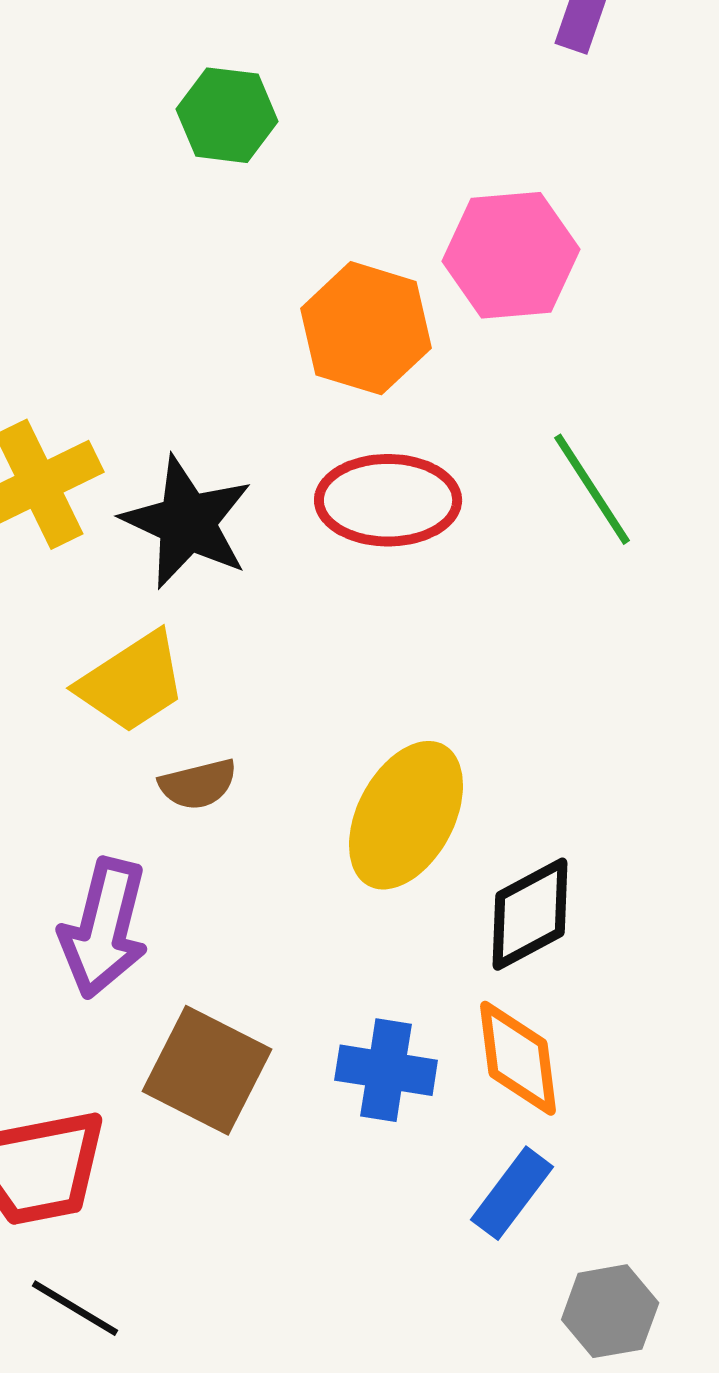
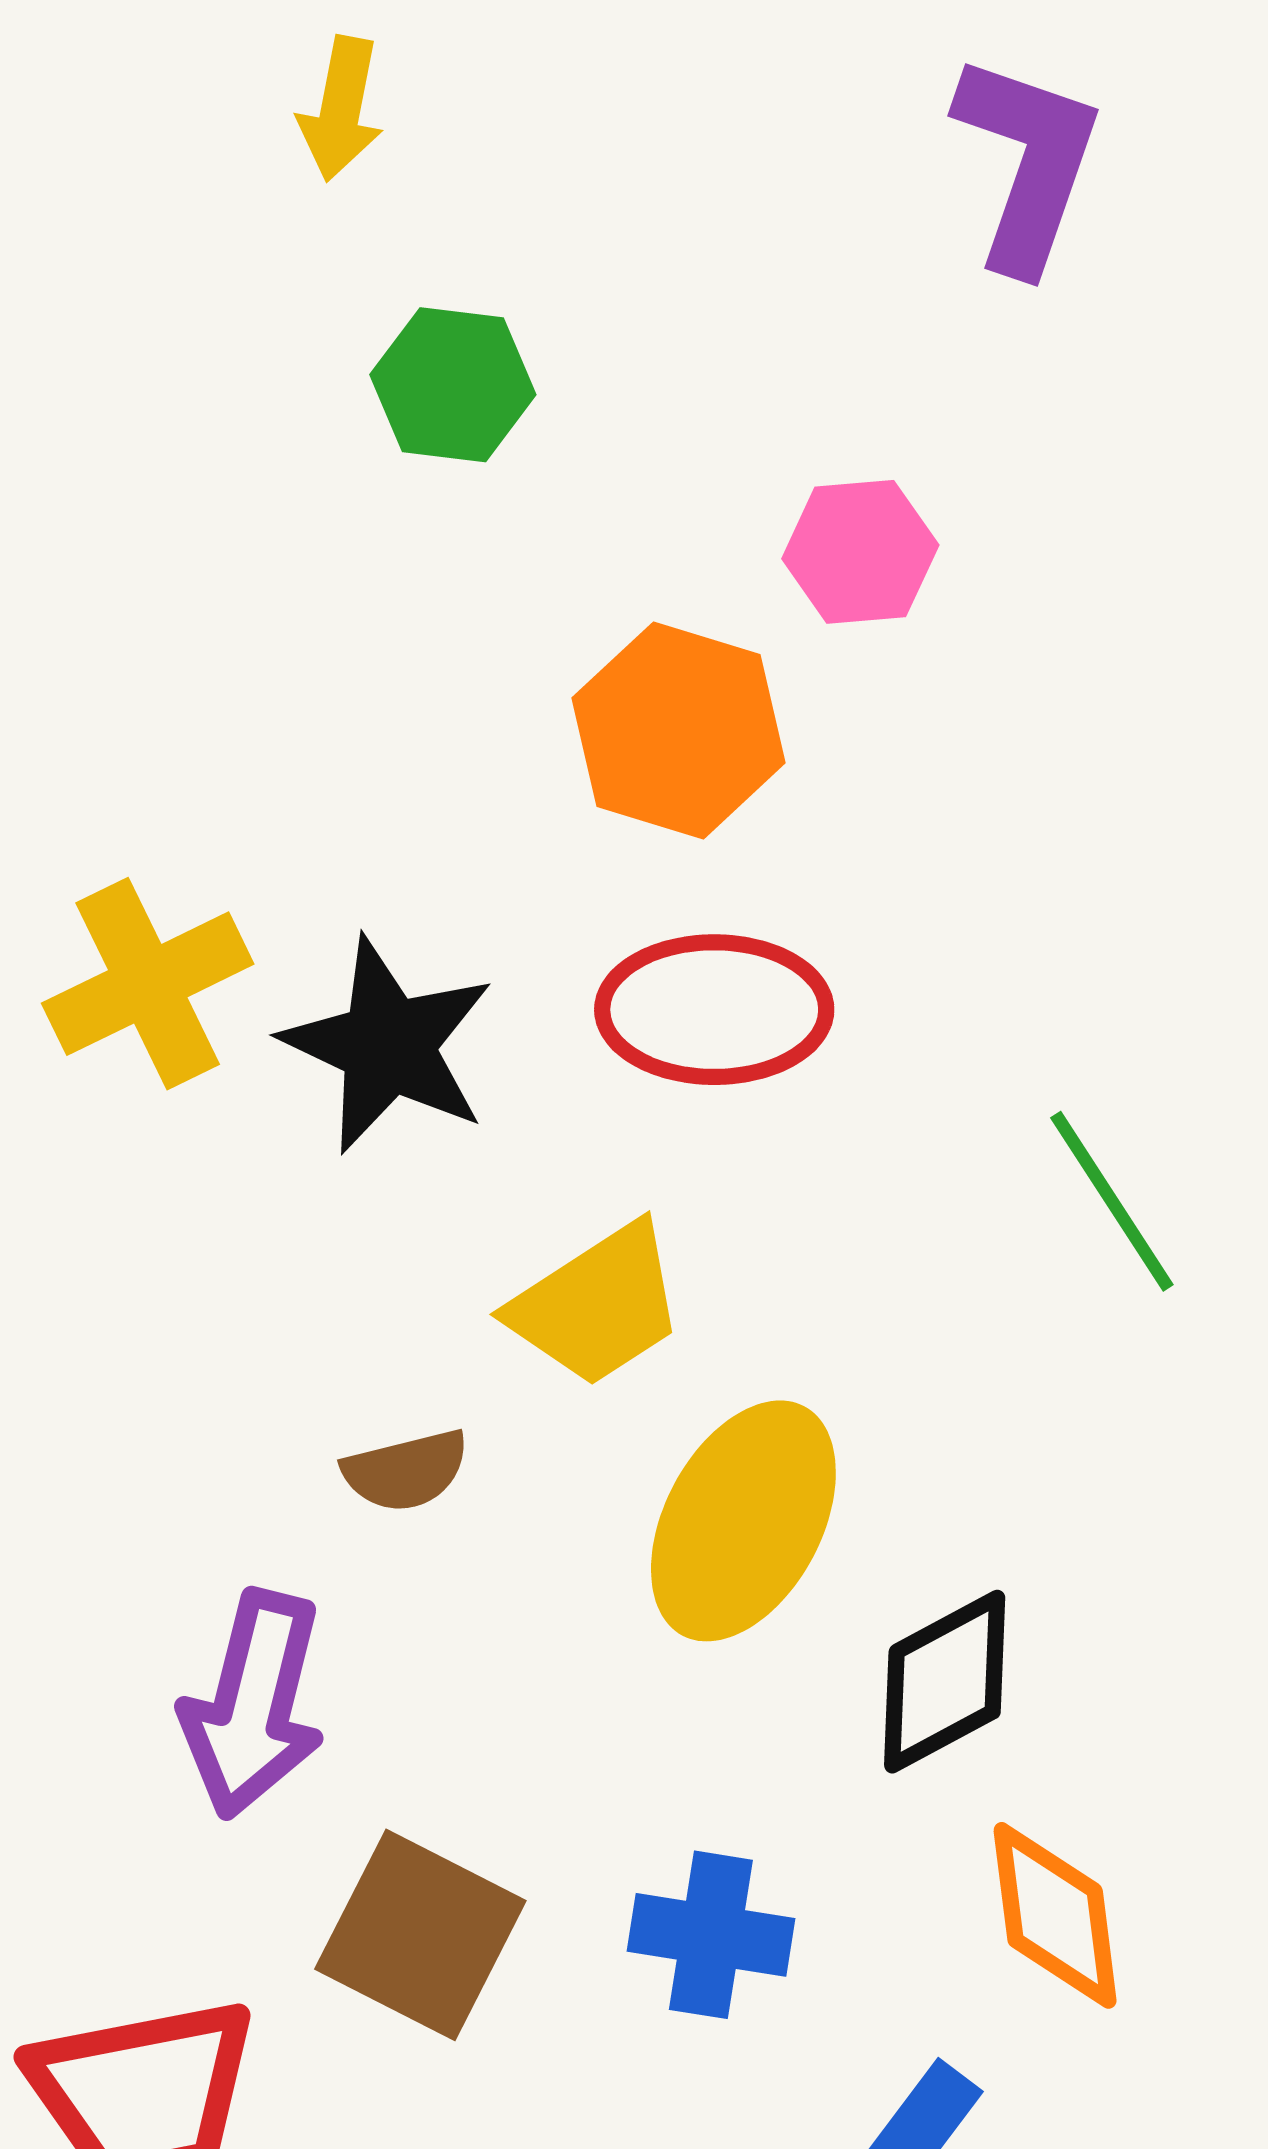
pink hexagon: (511, 255) -> (860, 552), moved, size x0.7
green line: (592, 489) -> (1112, 1201), moved
yellow trapezoid: (132, 682) -> (597, 1305), moved
orange diamond: (518, 1058) -> (1055, 1915), moved

